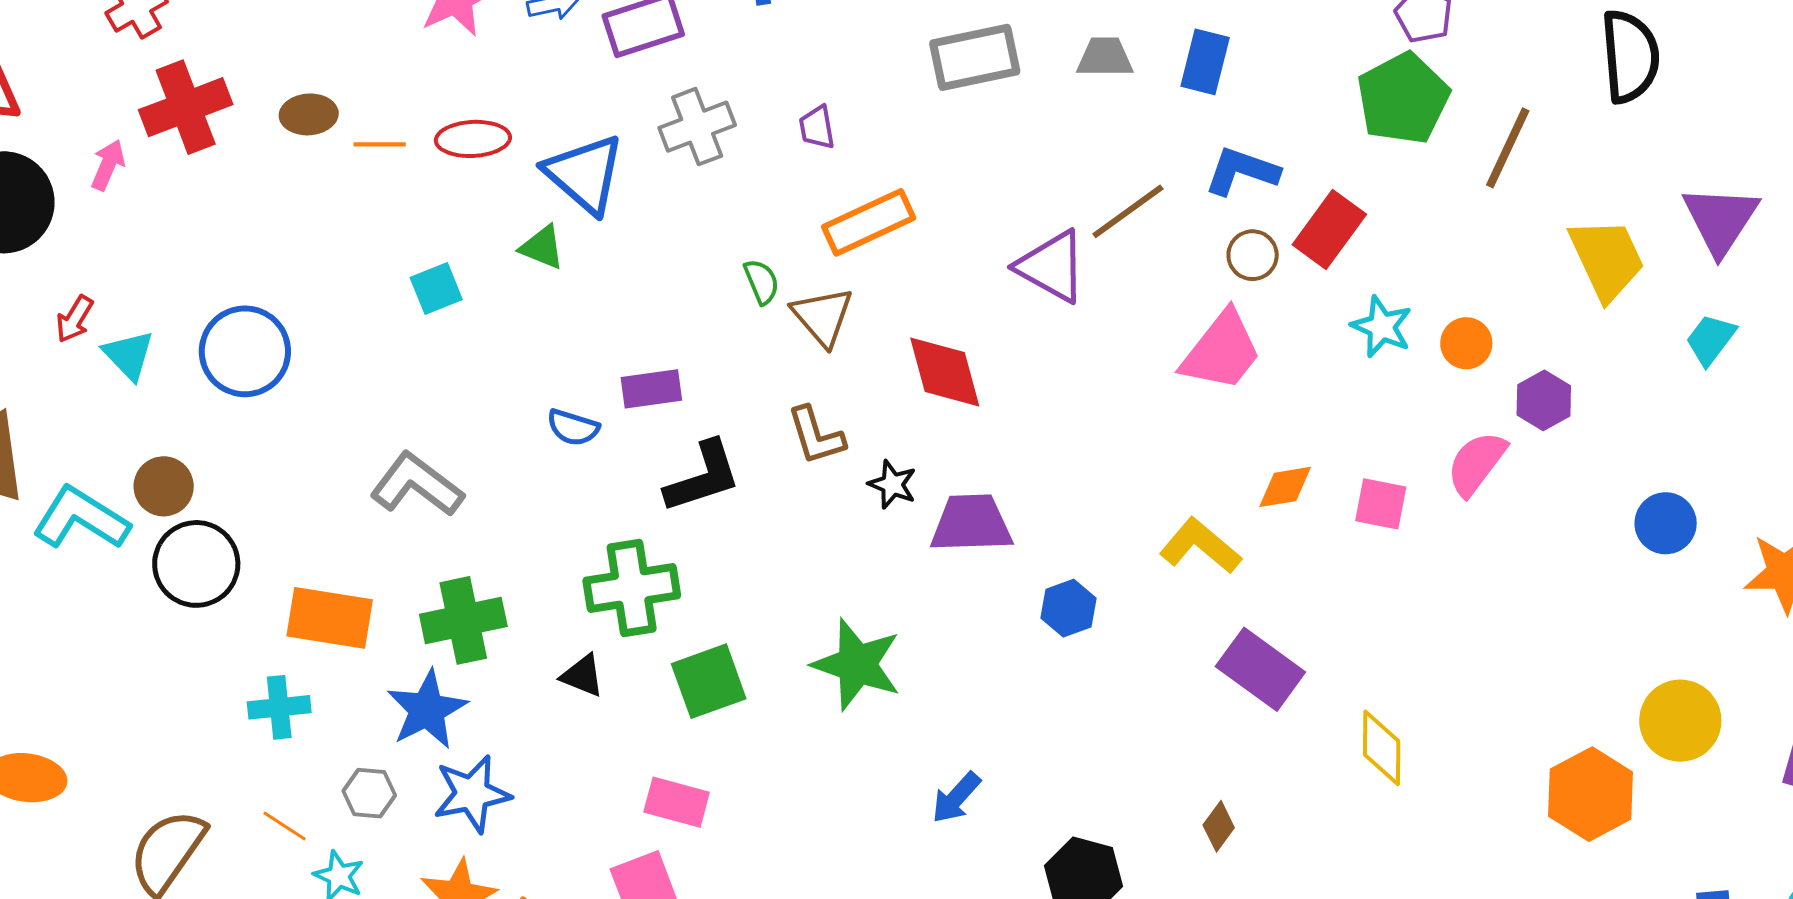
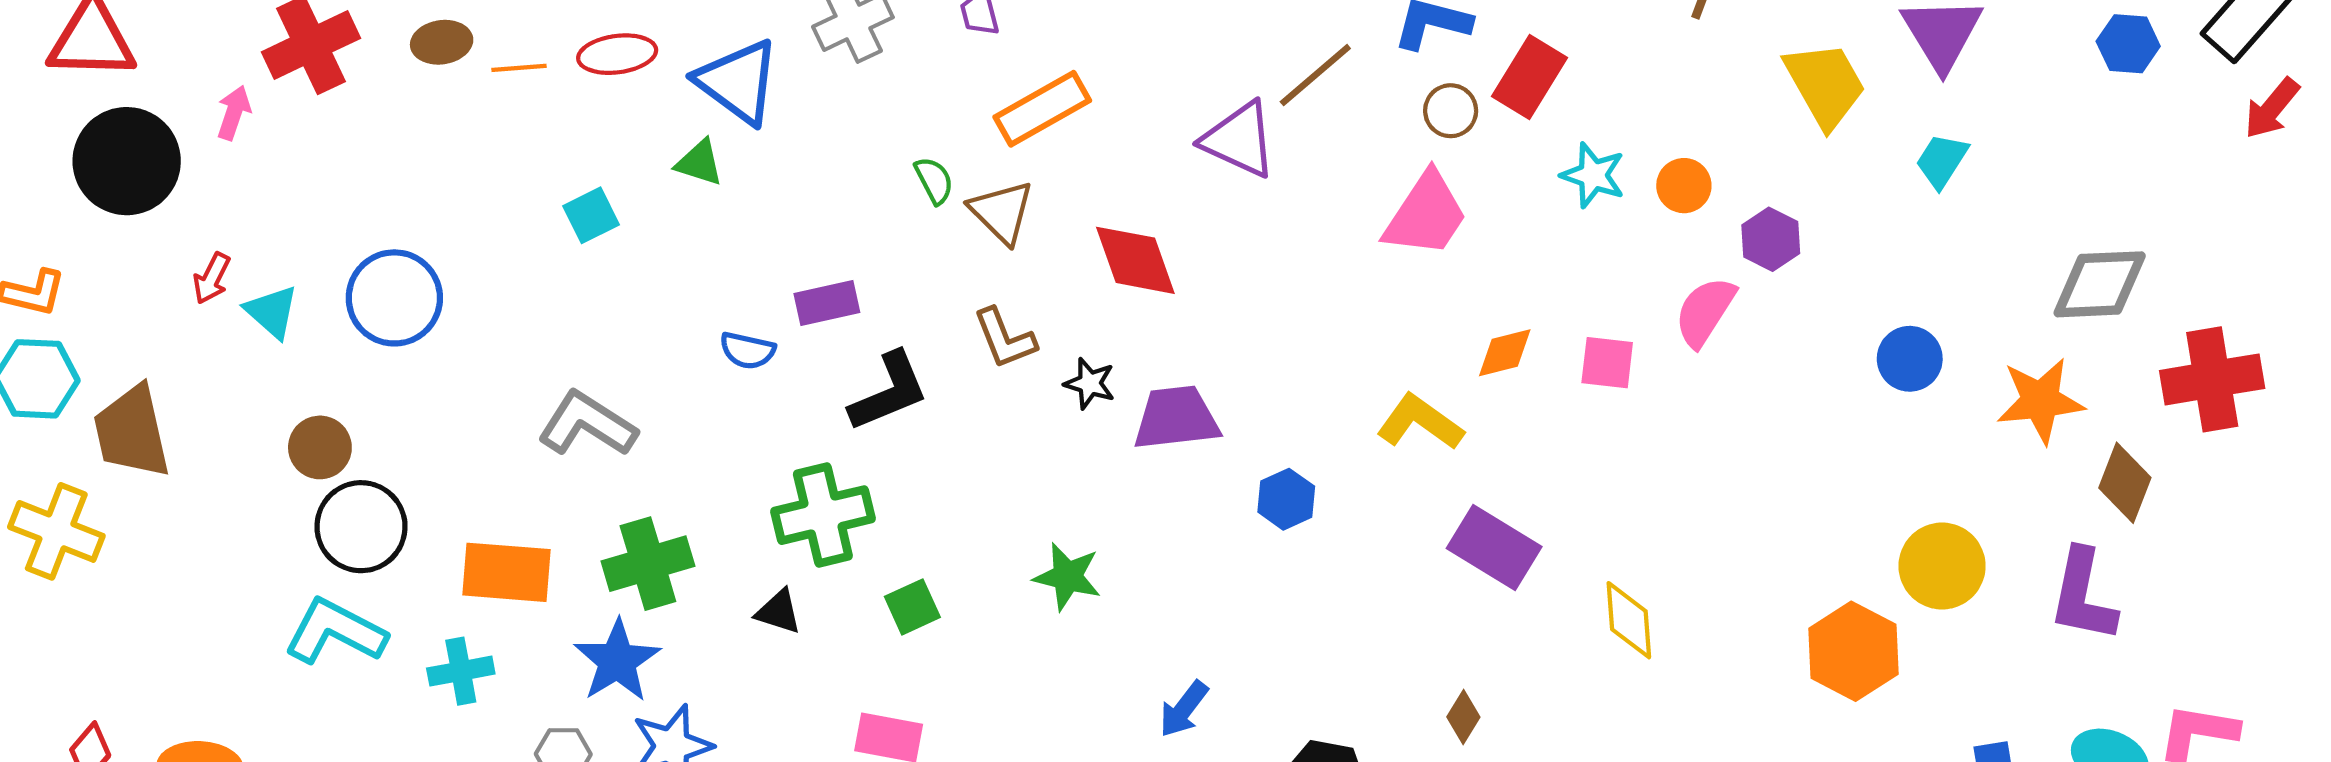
cyan L-shape: (81, 518) -> (335, 632), moved
green star: (857, 664) -> (1067, 577), size x0.7
green square: (709, 681) -> (912, 607), size x0.7

